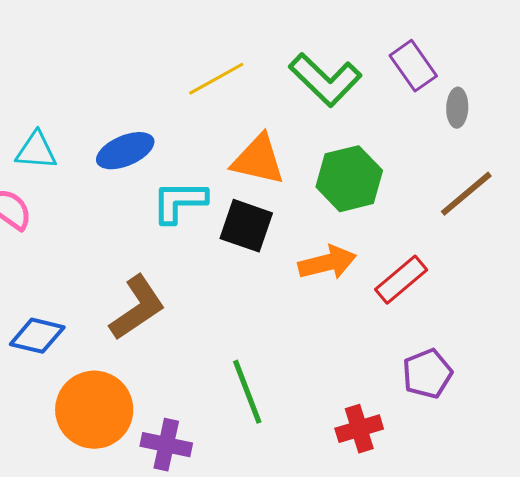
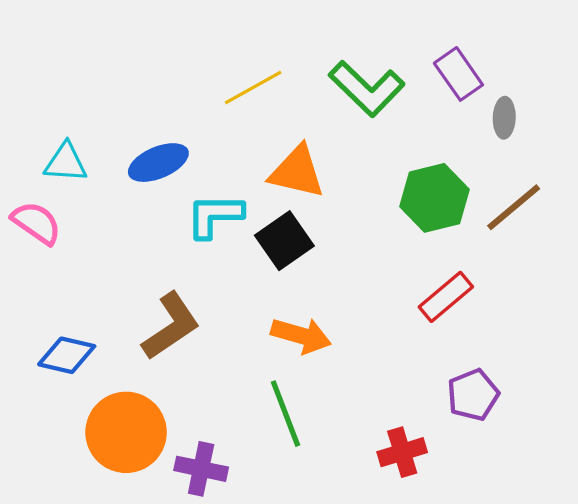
green hexagon: (349, 179) -> (434, 198), moved
black square: (246, 226) -> (284, 241), turned 36
orange arrow: (327, 263) -> (301, 335), moved, turned 30

